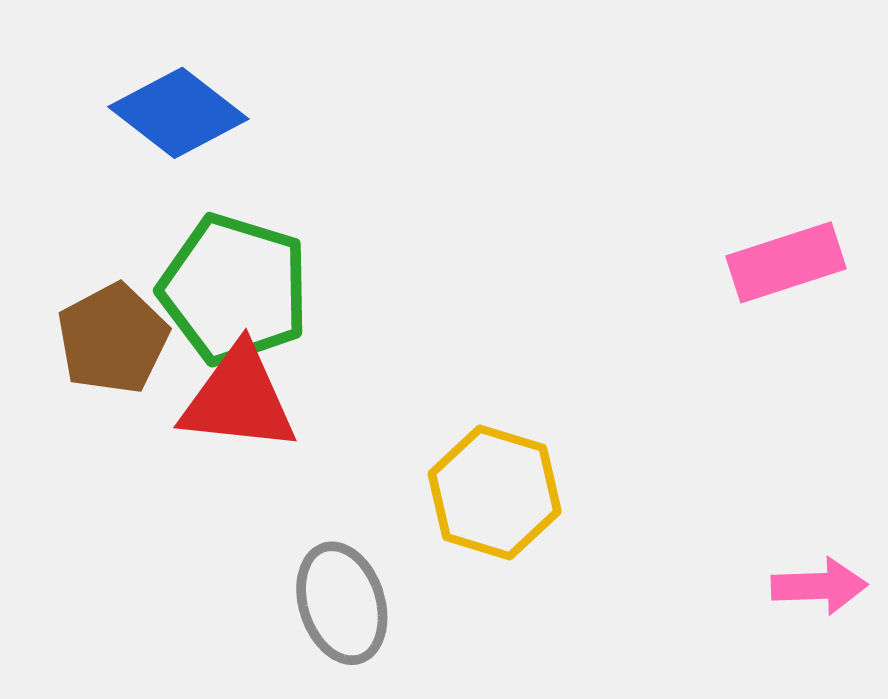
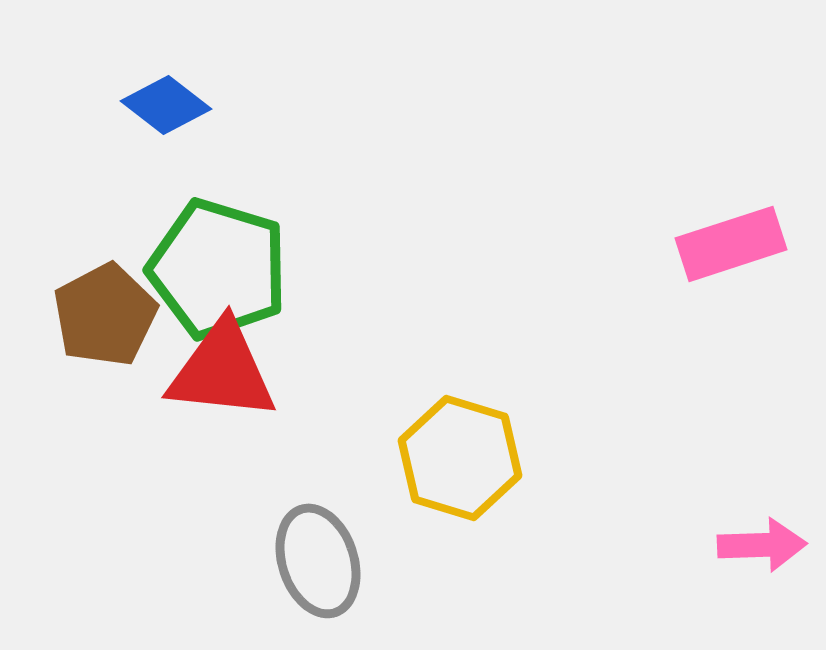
blue diamond: (178, 113) -> (166, 105), size x0.7

